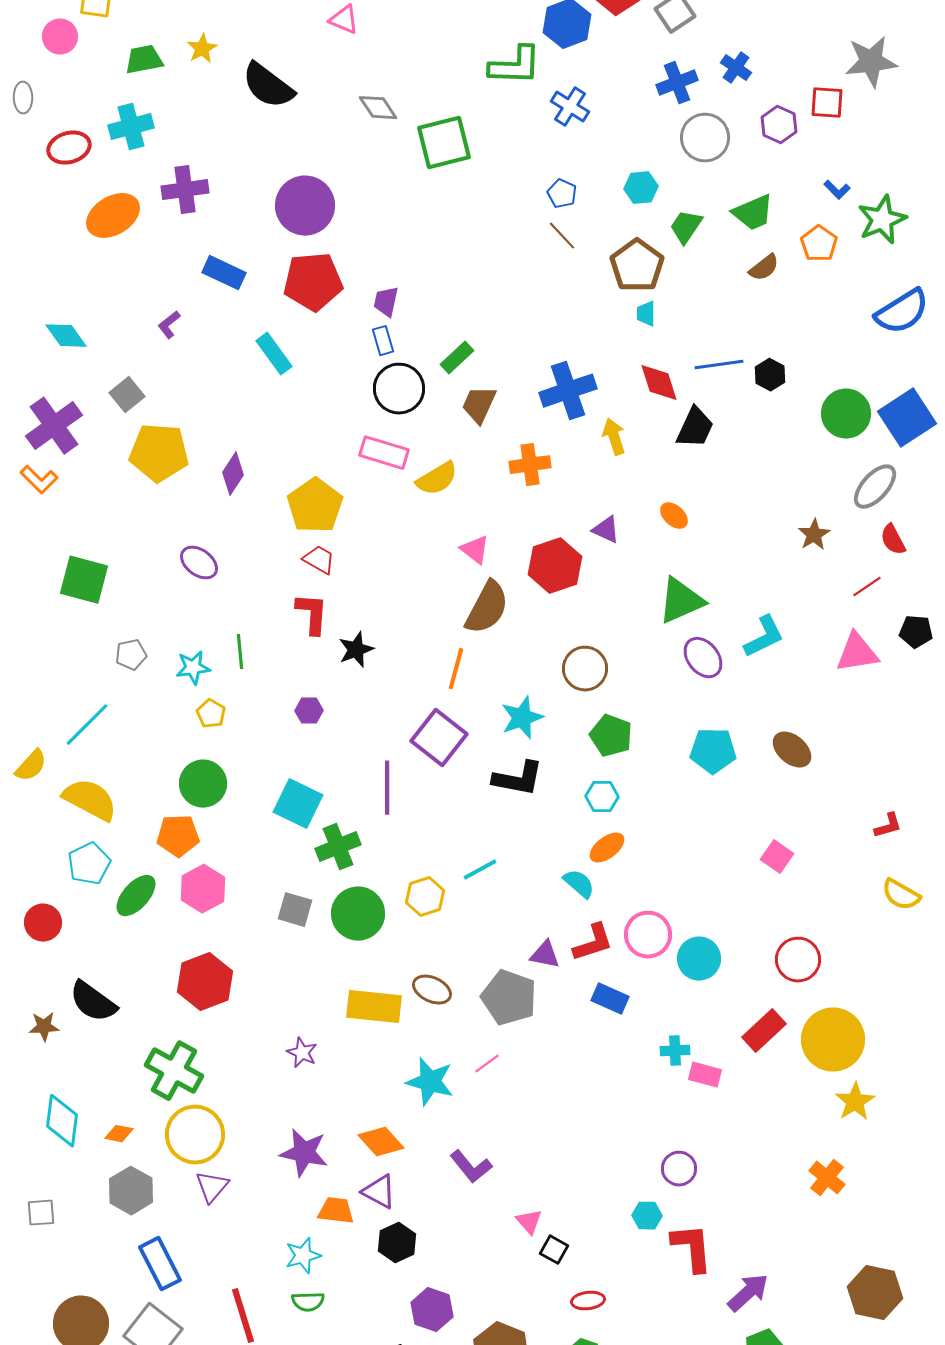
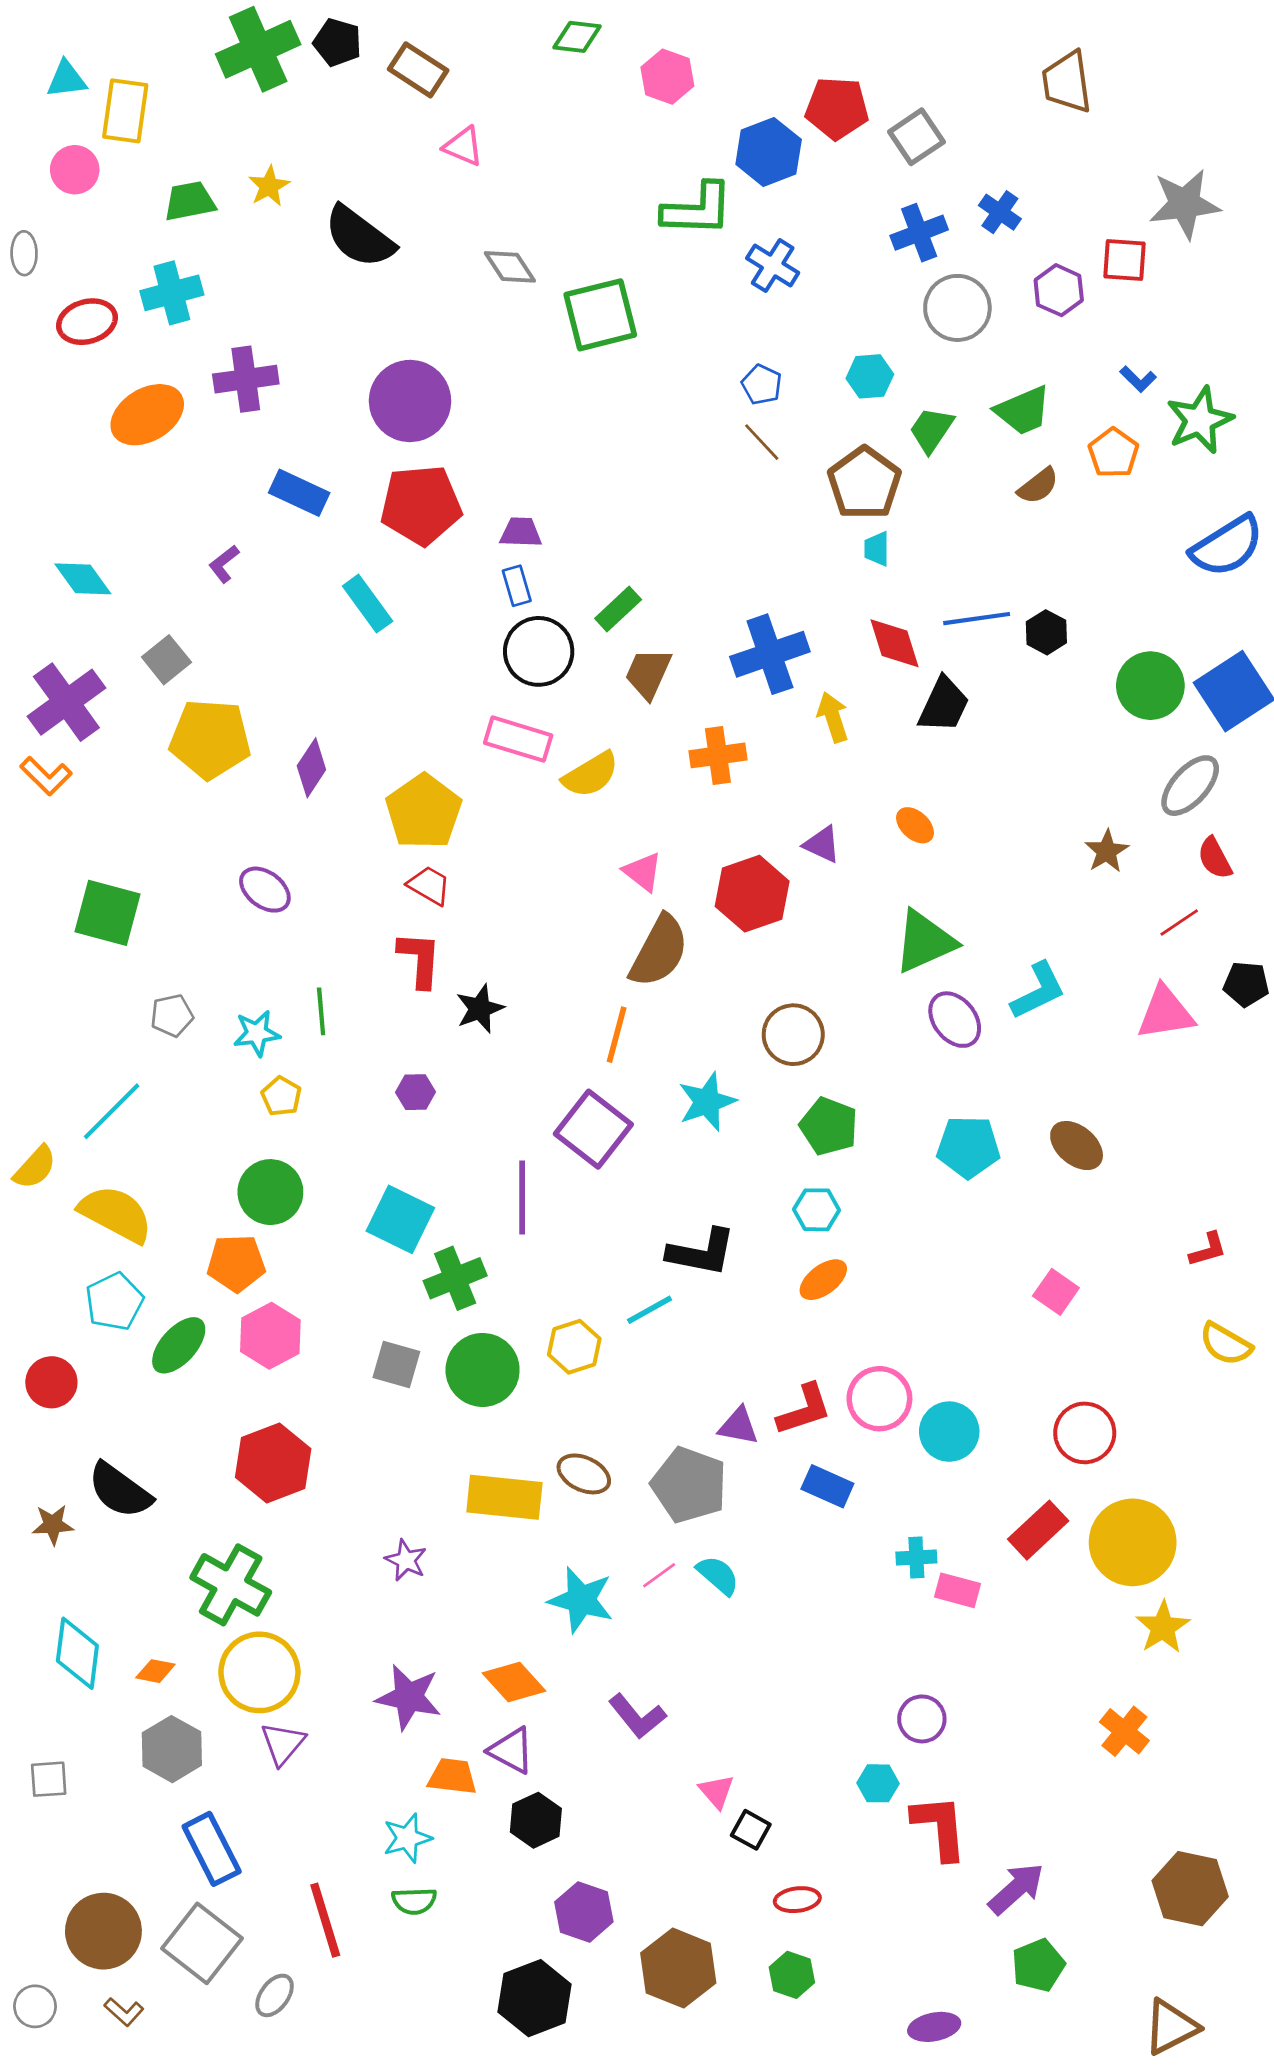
purple trapezoid: (386, 302) -> (521, 532), turned 80
black L-shape: (518, 779) -> (702, 1252), moved
cyan semicircle: (579, 884) -> (718, 1575), moved

